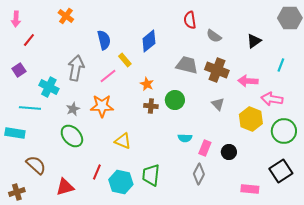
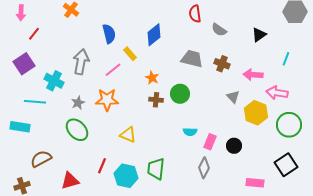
purple square: (19, 70) -> (24, 64), size x1.5
brown cross: (217, 70) -> (222, 64), size x0.7
gray triangle: (218, 104) -> (233, 97), moved
brown semicircle: (36, 165) -> (41, 159), turned -70

